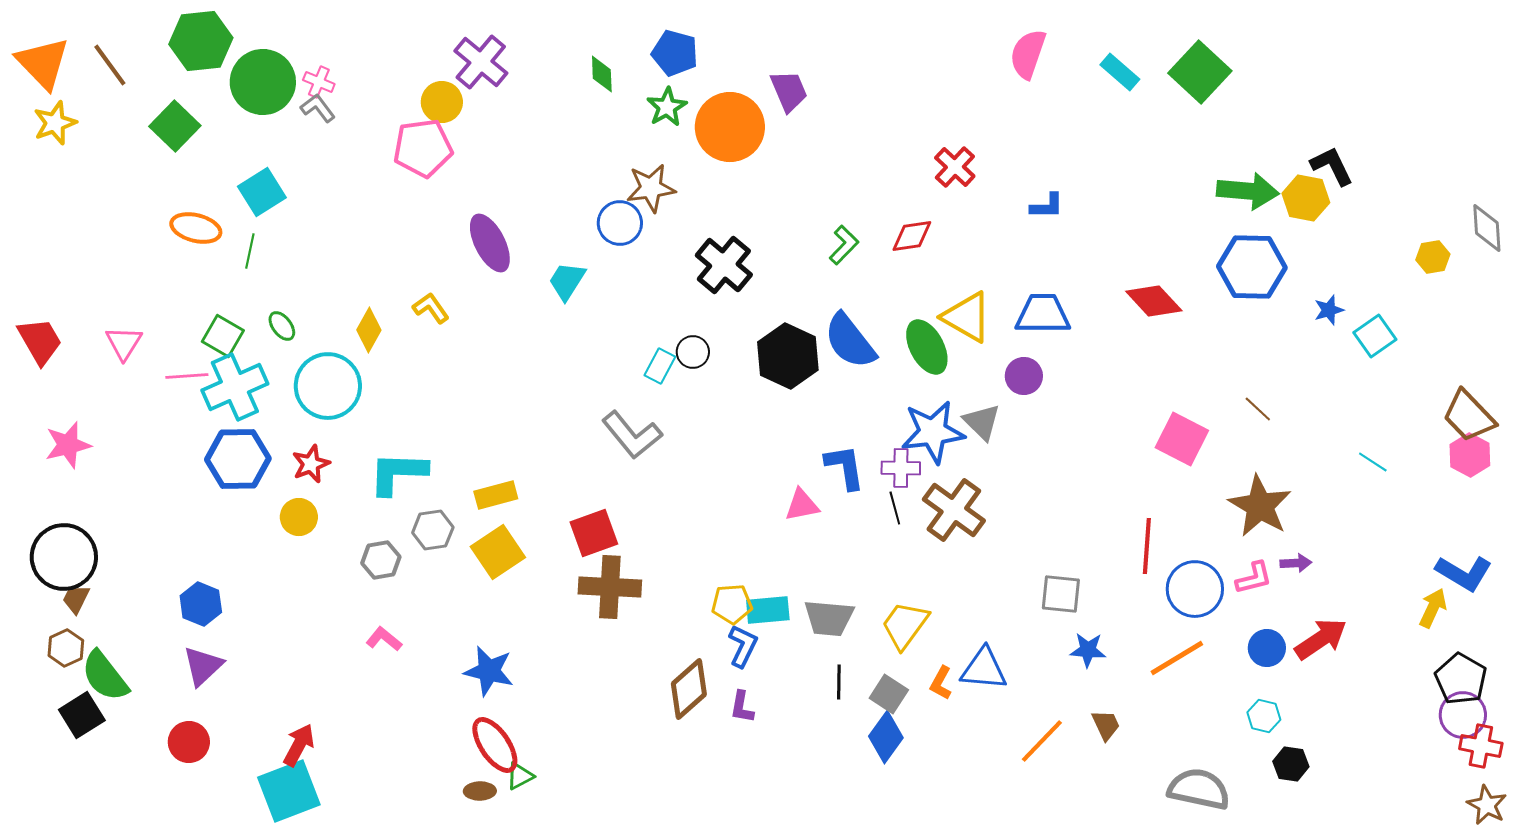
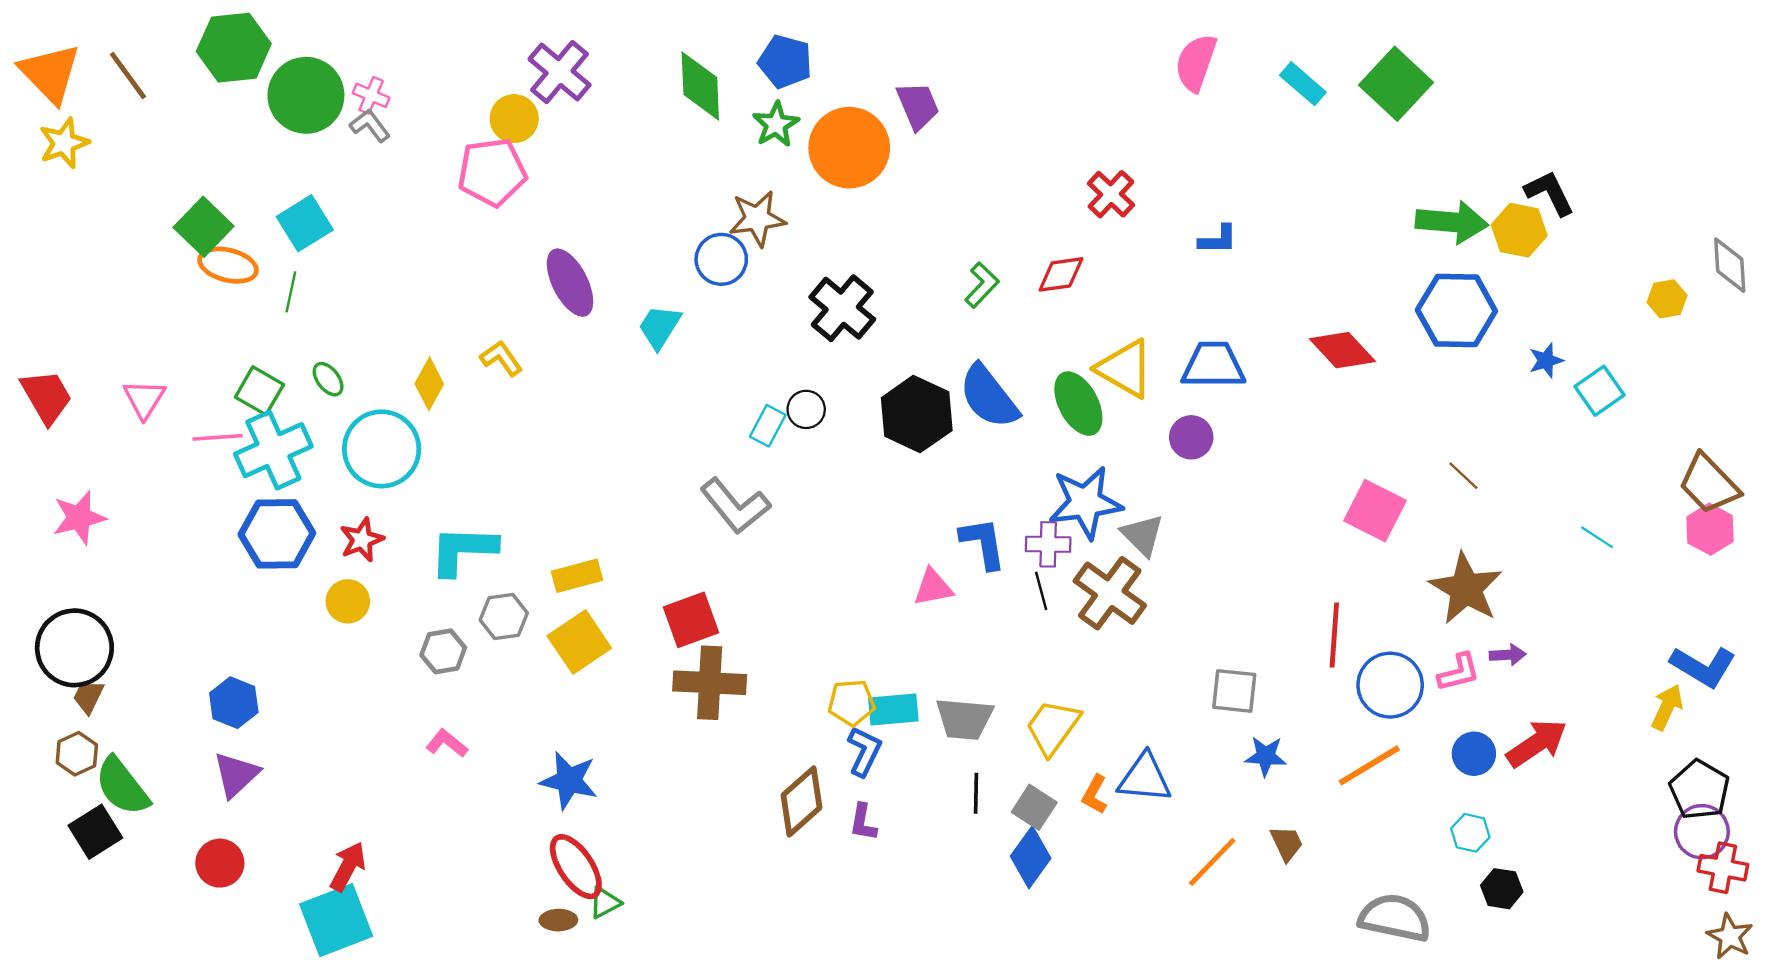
green diamond: (602, 74) -> (700, 86), size x1.6
green square: (175, 126) -> (204, 227), moved
gray triangle: (982, 422) -> (1142, 535), moved

